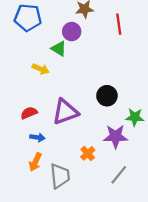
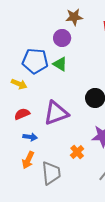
blue pentagon: (28, 18) -> (35, 61), moved
green triangle: (59, 49) -> (60, 64), moved
yellow arrow: (41, 69) -> (19, 84), moved

